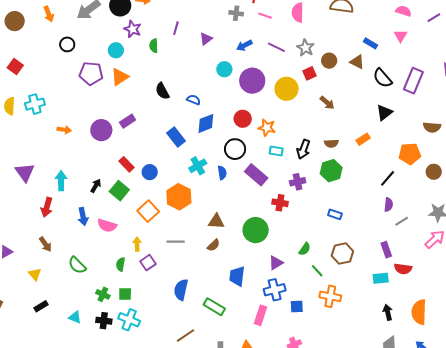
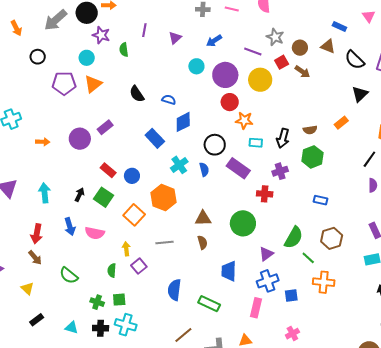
purple line: (276, 47) -> (253, 52), moved
brown arrow: (327, 103) -> (302, 72), moved
red circle: (243, 119) -> (230, 102), moved
red arrow: (47, 207) -> (37, 234), moved
brown semicircle: (213, 245) -> (202, 242), turned -56
green semicircle: (305, 249) -> (294, 238), size x1.6

